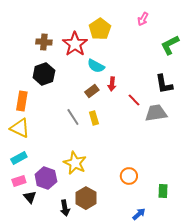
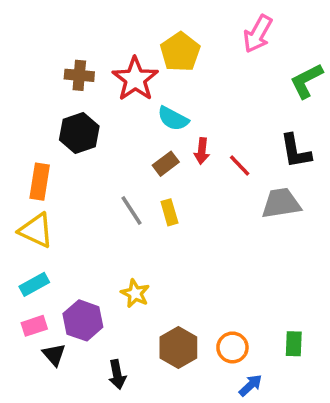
pink arrow: (143, 19) -> (258, 34), size x1.5
red line: (134, 100) -> (240, 165), moved
yellow star: (75, 163) -> (135, 293), size x0.7
orange circle: (129, 176) -> (232, 347), moved
brown hexagon: (86, 198) -> (178, 347), moved

